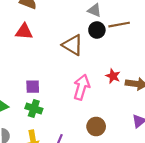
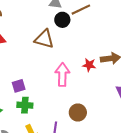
red star: (113, 76) -> (89, 65), moved
brown circle: (96, 127) -> (78, 113), moved

